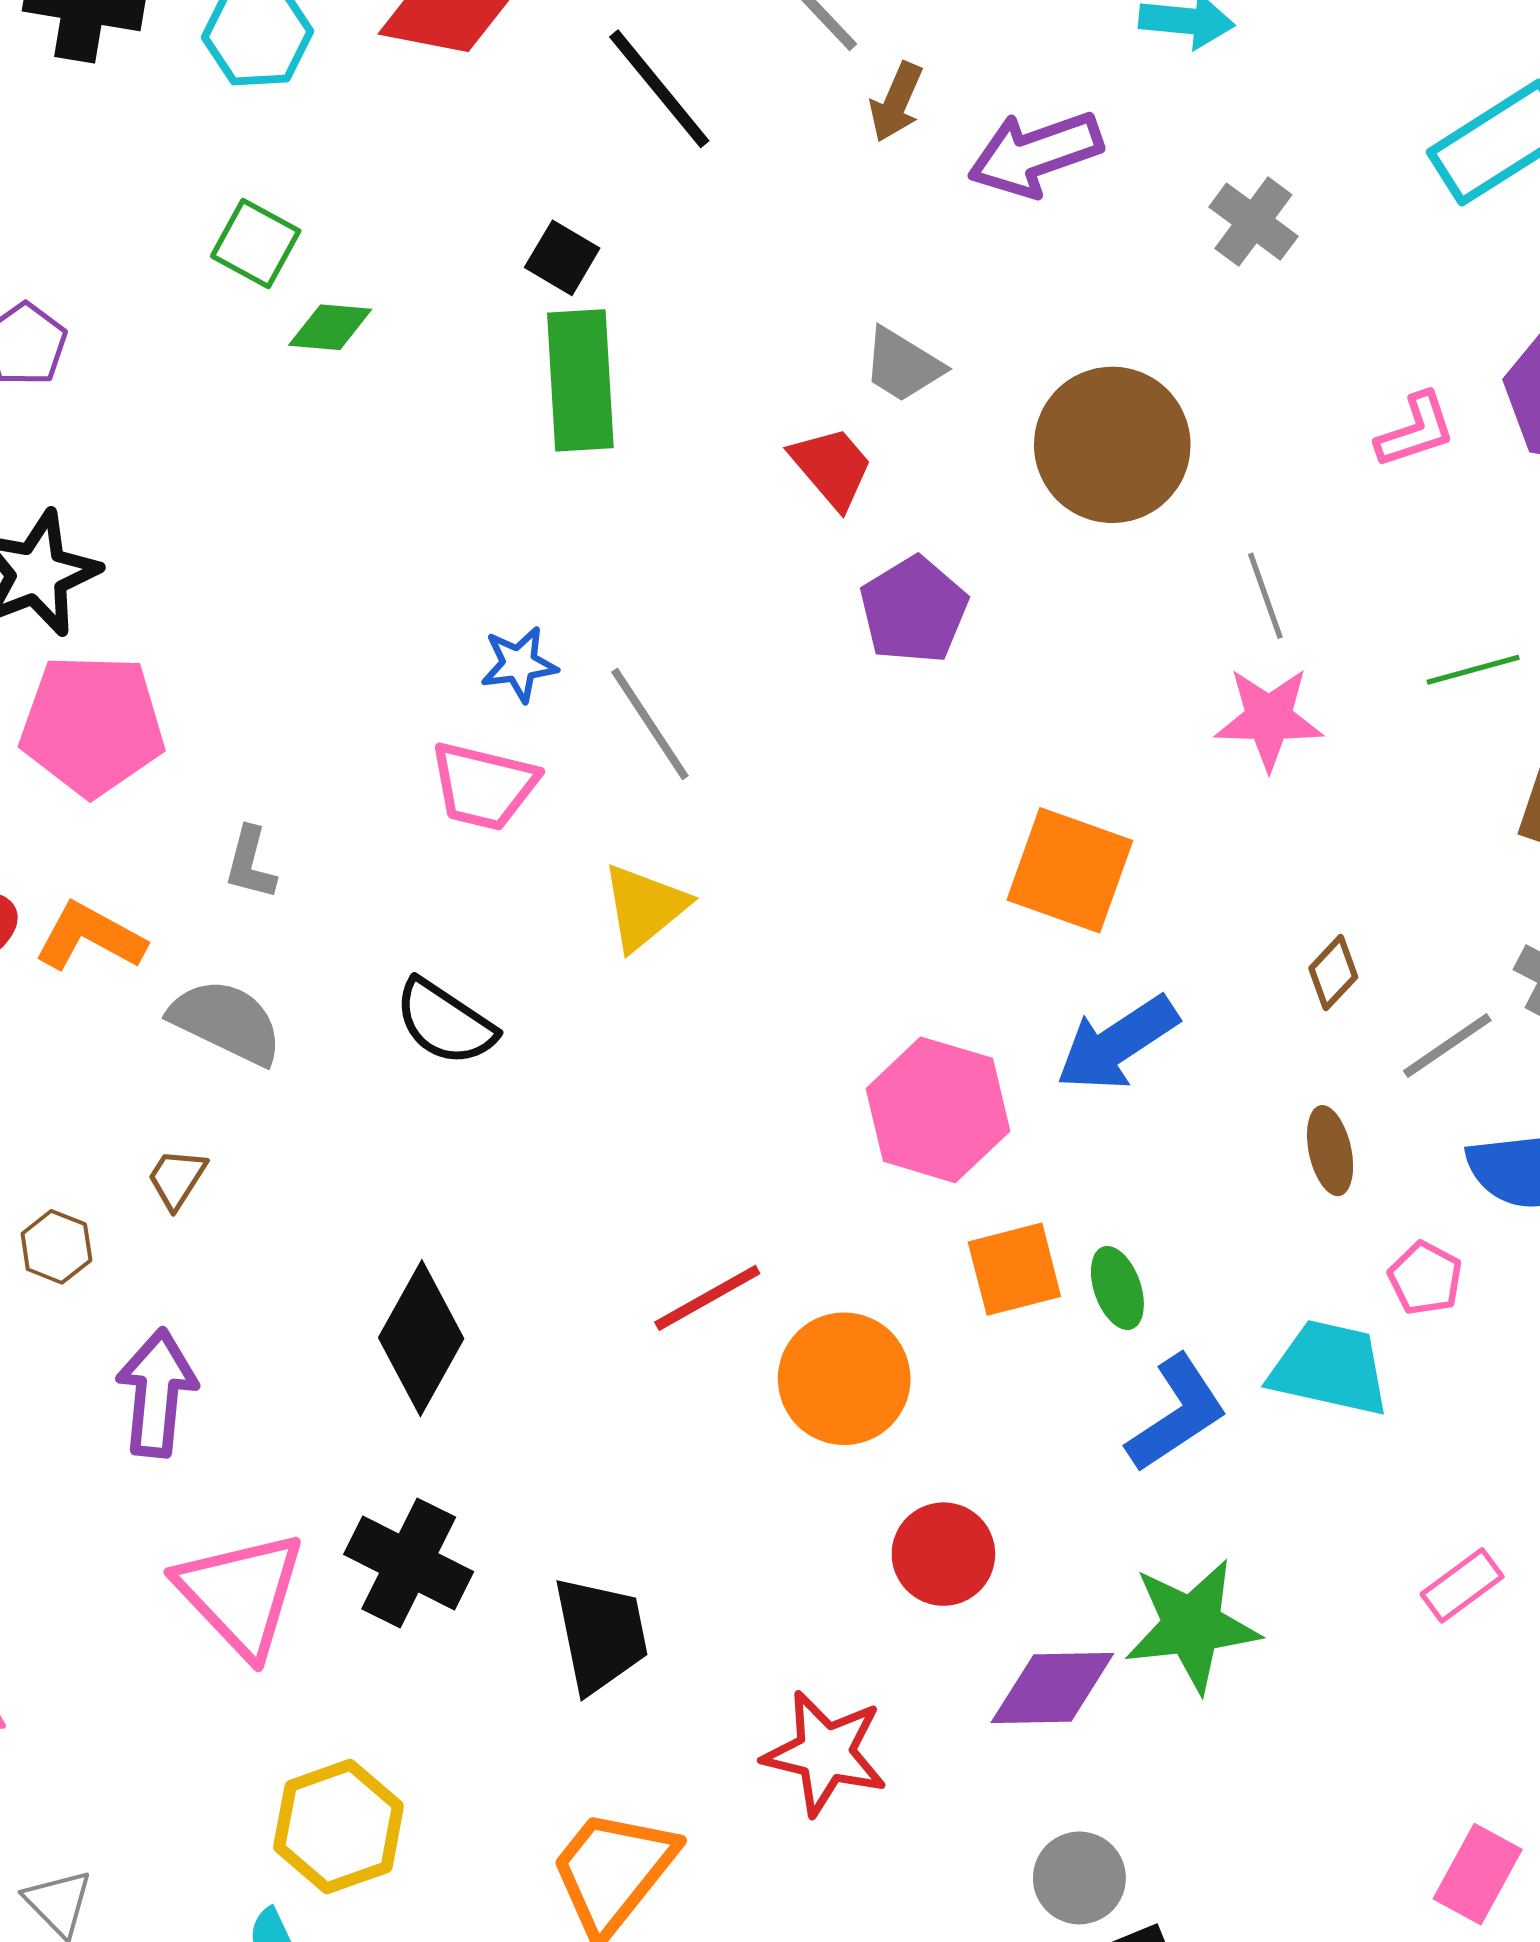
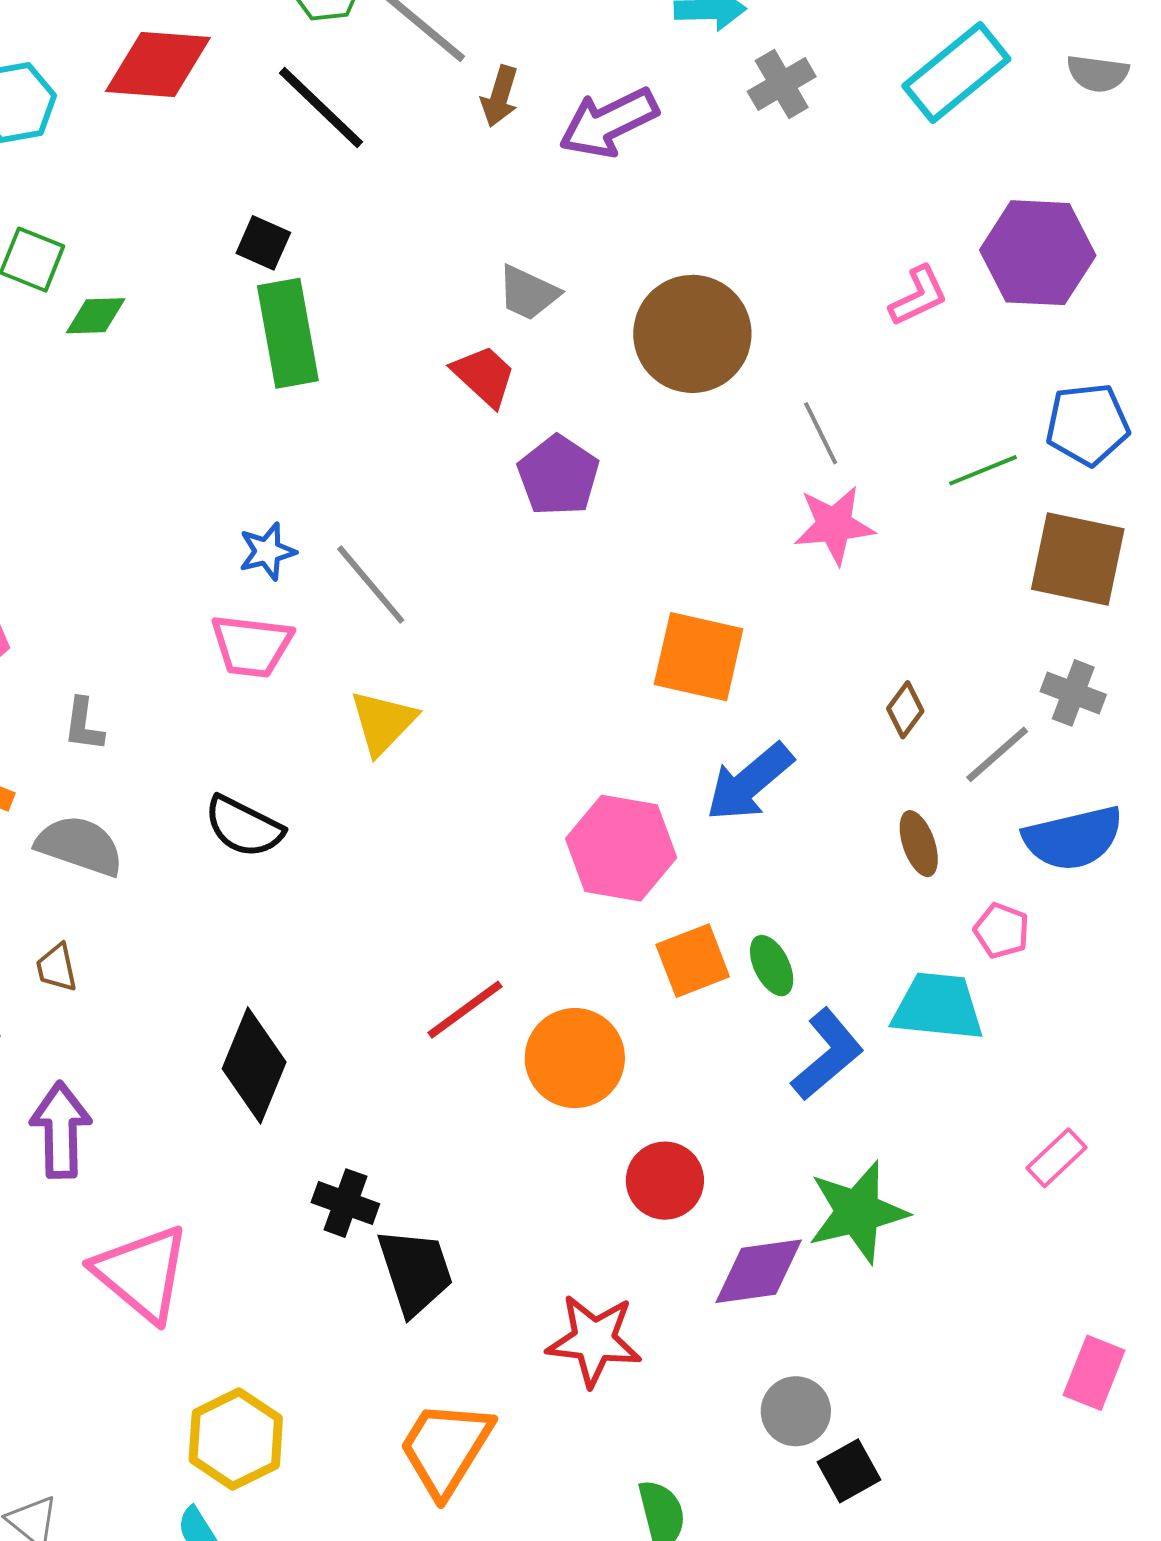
gray cross: (1253, 222) -> (782, 84), moved, turned 30
brown trapezoid: (177, 1179) -> (57, 968), turned -38
black cross: (409, 1563) -> (345, 1203), moved, size x0.7

